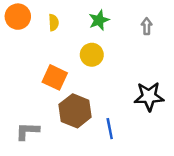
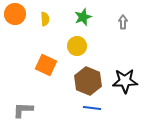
brown hexagon: (75, 111) -> (88, 81), moved
blue line: (110, 129) -> (92, 108), turned -72

